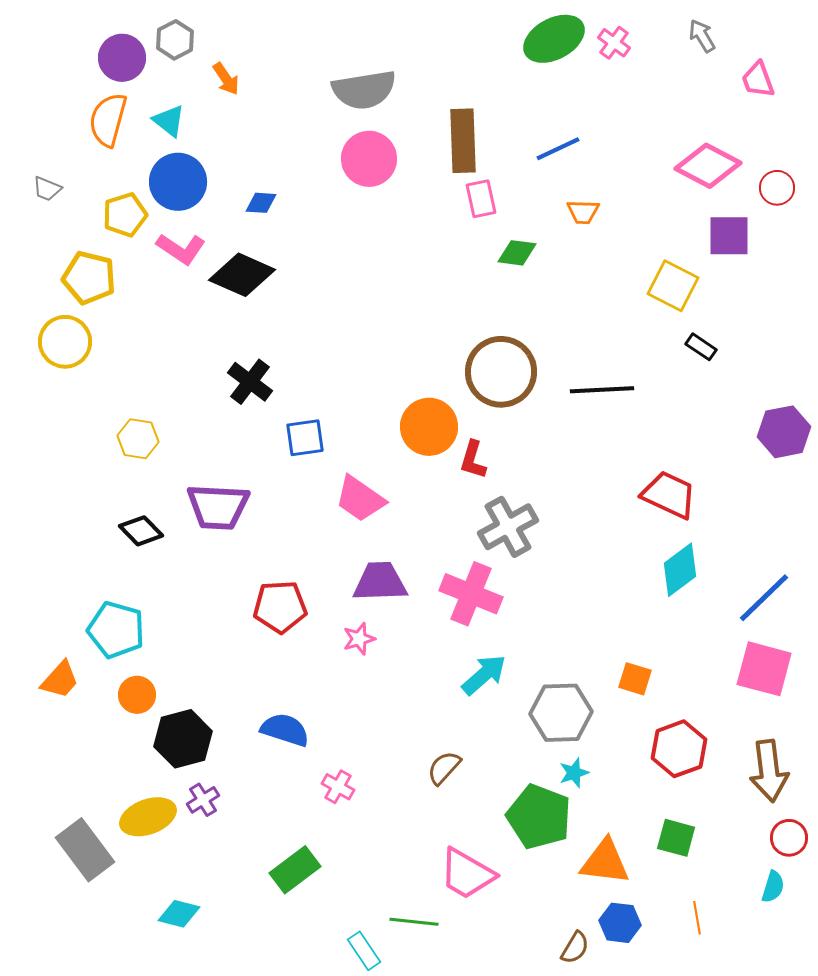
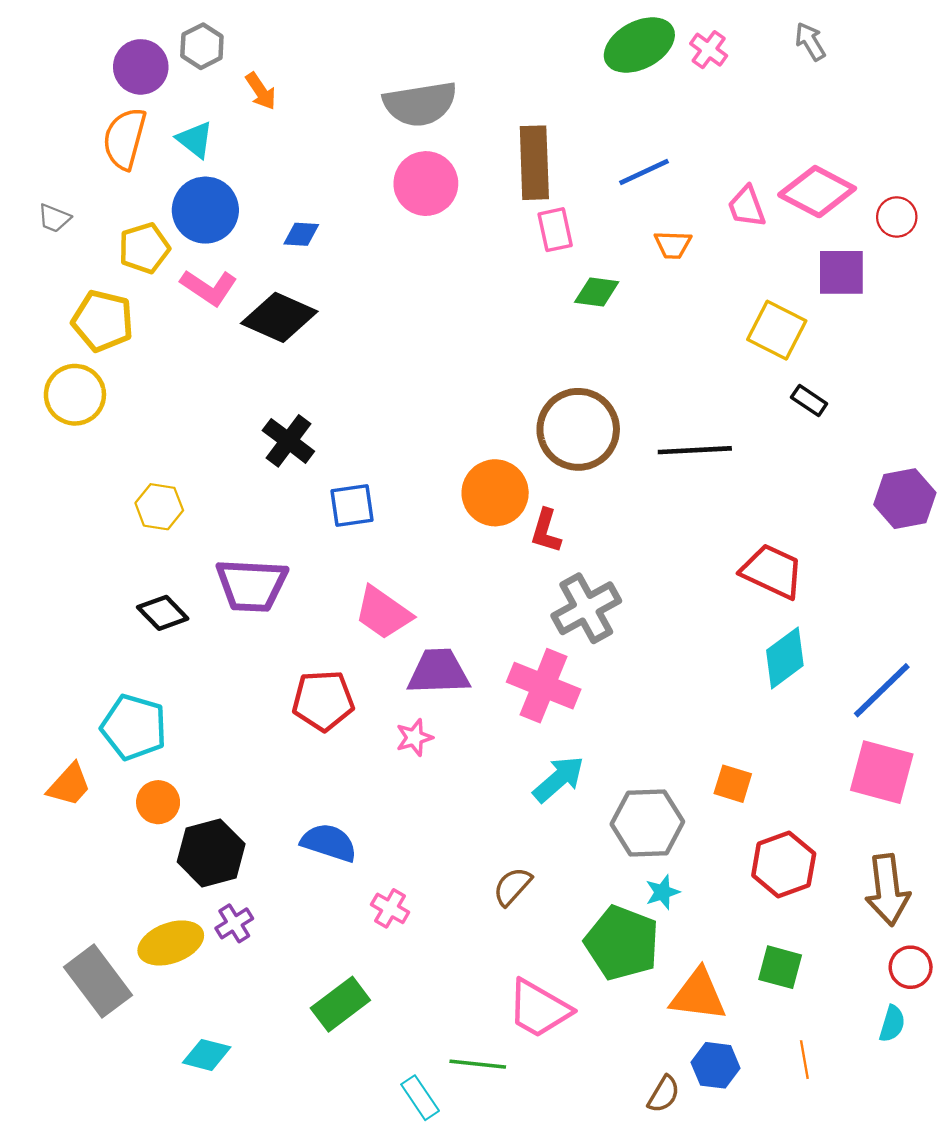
pink trapezoid: (758, 80) -> (747, 207), moved
pink trapezoid: (360, 499) -> (383, 613), moved

